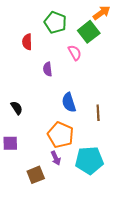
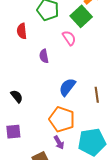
blue semicircle: (69, 102) -> (67, 87), turned 60

